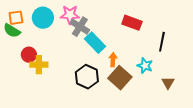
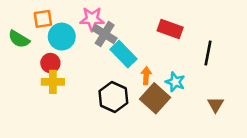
orange square: (16, 18) -> (43, 19), moved
cyan circle: (43, 18) -> (62, 37), moved
red circle: (29, 55) -> (50, 63), moved
cyan star: (145, 66) -> (175, 82), moved

